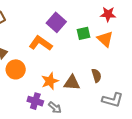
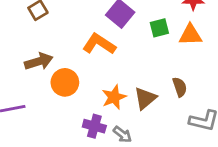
orange triangle: (105, 39) -> (190, 35), turned -42
brown triangle: (72, 83) -> (145, 98), turned -42

